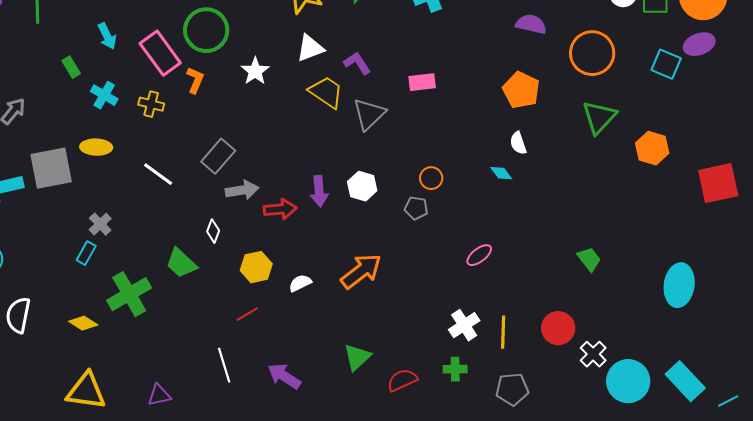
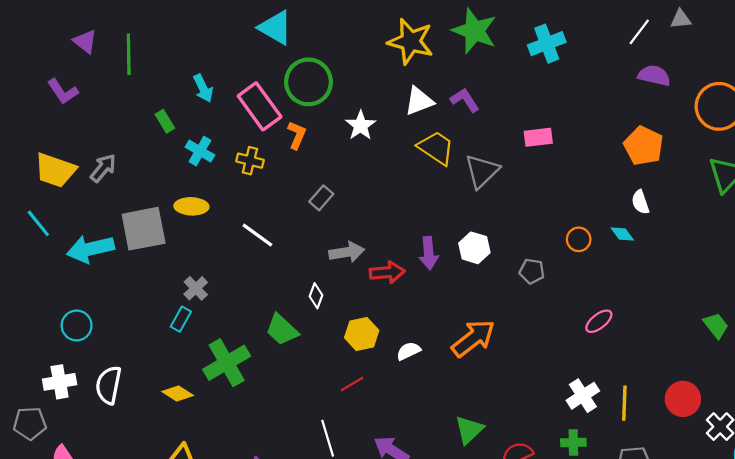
purple L-shape: (357, 63) -> (465, 100), moved
gray rectangle: (218, 156) -> (321, 198), moved, size x0.7
orange circle: (431, 178) -> (579, 239), moved

